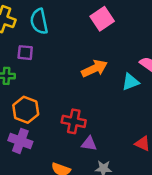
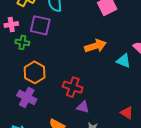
purple square: (25, 53) -> (40, 25), size x1.5
cyan triangle: (130, 82) -> (124, 61), turned 35

